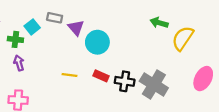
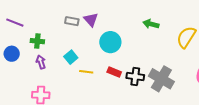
green arrow: (159, 23) -> (151, 24), moved
cyan square: (32, 27) -> (71, 57), moved
purple triangle: (76, 28) -> (91, 20), moved

